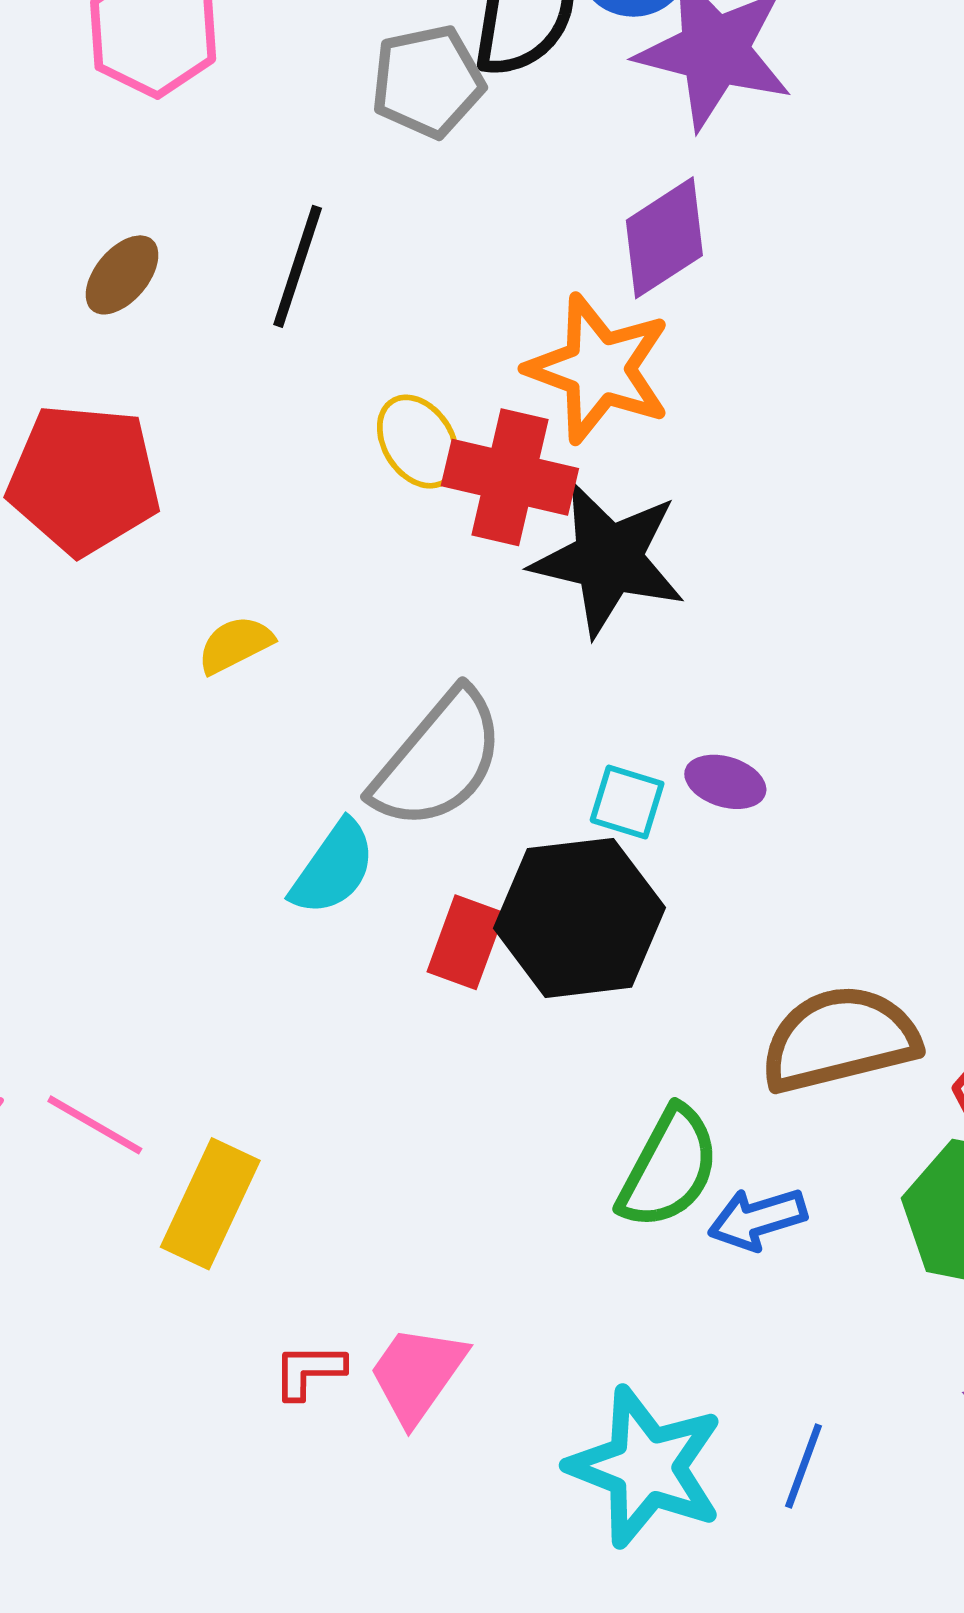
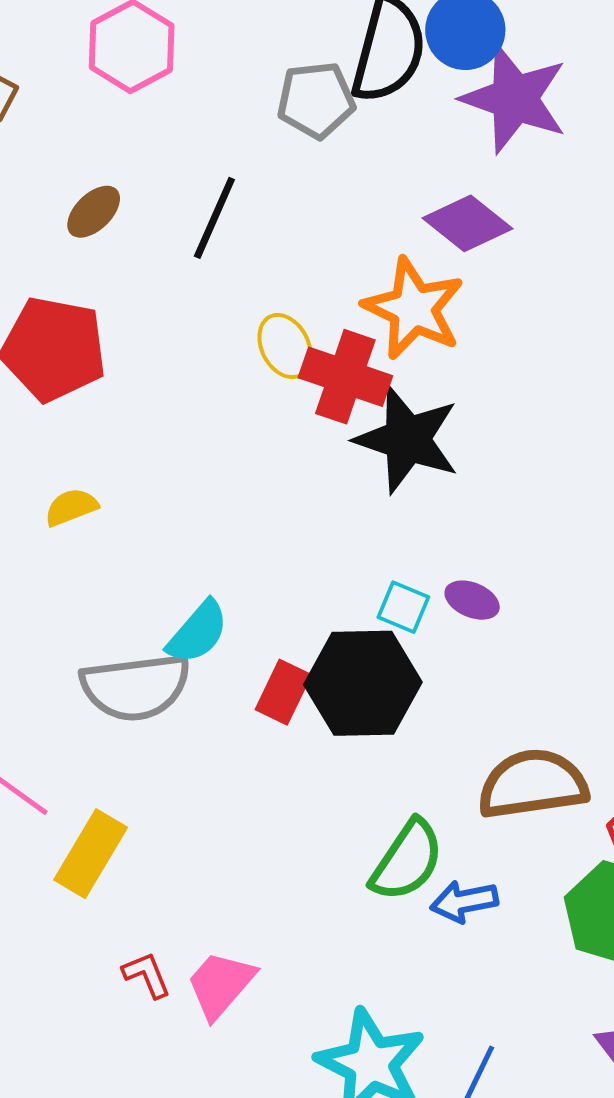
purple diamond: (664, 238) -> (467, 223), turned 66
yellow semicircle: (235, 645) -> (71, 507), moved
gray semicircle: (438, 760) -> (136, 687), moved, turned 37
red L-shape: (309, 1371) -> (147, 975), turned 62

